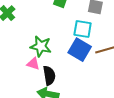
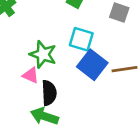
cyan square: (83, 29) -> (81, 39), moved

